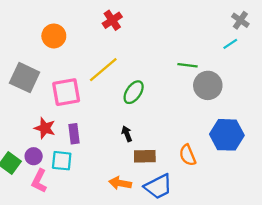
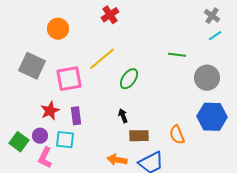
gray cross: (240, 20) -> (212, 16), moved
gray circle: (208, 85) -> (207, 78), moved
red star: (45, 128) -> (50, 111), turned 30

